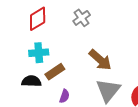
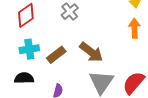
brown rectangle: (55, 72) -> (56, 55), moved

